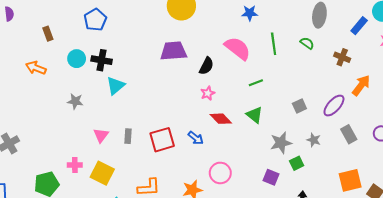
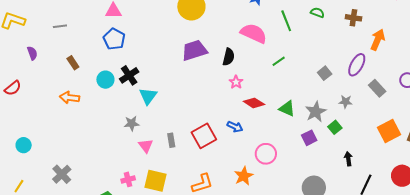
black cross: (102, 60) -> (129, 75), turned -30
gray star: (75, 101) -> (132, 123), moved
green triangle: (255, 115) -> (287, 109), moved
purple square: (271, 177) -> (309, 138), moved, turned -35

